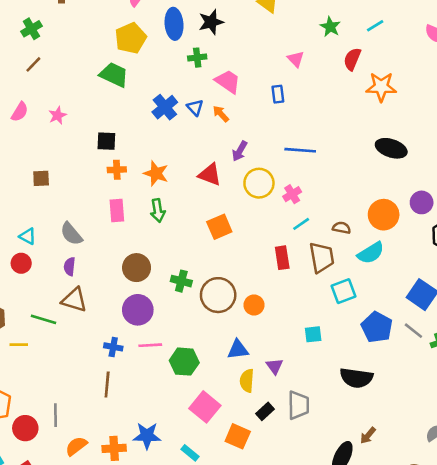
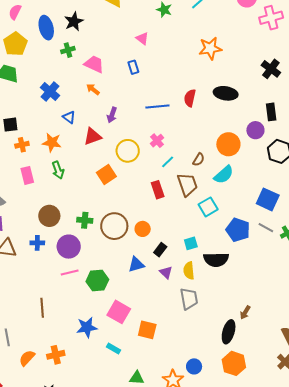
red semicircle: (352, 59) -> (190, 98), moved
blue triangle: (195, 107) -> (69, 117), moved
red triangle: (210, 175) -> (92, 136), turned -30
yellow circle: (259, 183) -> (128, 151), moved
brown semicircle: (342, 228) -> (199, 160), turned 120
purple circle: (138, 310) -> (69, 247), moved
blue cross: (113, 347) -> (37, 243), moved
black semicircle: (356, 378) -> (216, 260), moved
yellow semicircle: (247, 381) -> (189, 271), moved
black rectangle: (265, 411) -> (160, 250), moved
blue star: (147, 436) -> (87, 327), moved

